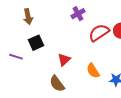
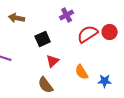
brown arrow: (28, 17) -> (17, 18), turned 112
black square: (36, 43) -> (43, 39), moved

